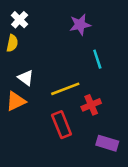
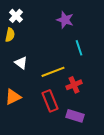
purple star: (80, 25) -> (65, 20), turned 30
orange triangle: (16, 101) -> (13, 97), moved
purple rectangle: (107, 143) -> (75, 116), moved

